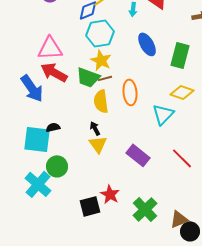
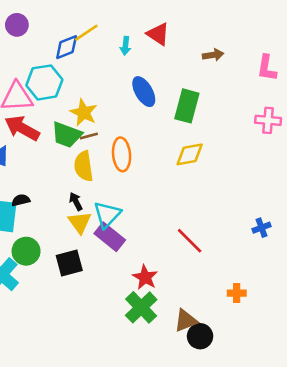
cyan hexagon: (100, 33) -> (44, 82), moved
yellow diamond: (182, 92) -> (190, 154), turned -30
cyan triangle: (163, 114) -> (107, 215), moved
purple rectangle: (138, 155) -> (110, 237), moved
red star: (110, 194) -> (145, 277), moved
black square: (90, 206) -> (69, 263), moved

